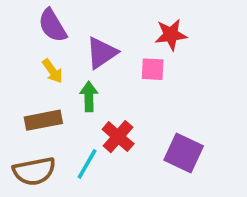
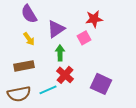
pink square: (153, 69) -> (84, 38), turned -32
green arrow: (89, 97) -> (60, 53), moved
cyan line: (87, 164) -> (48, 90), turned 36

